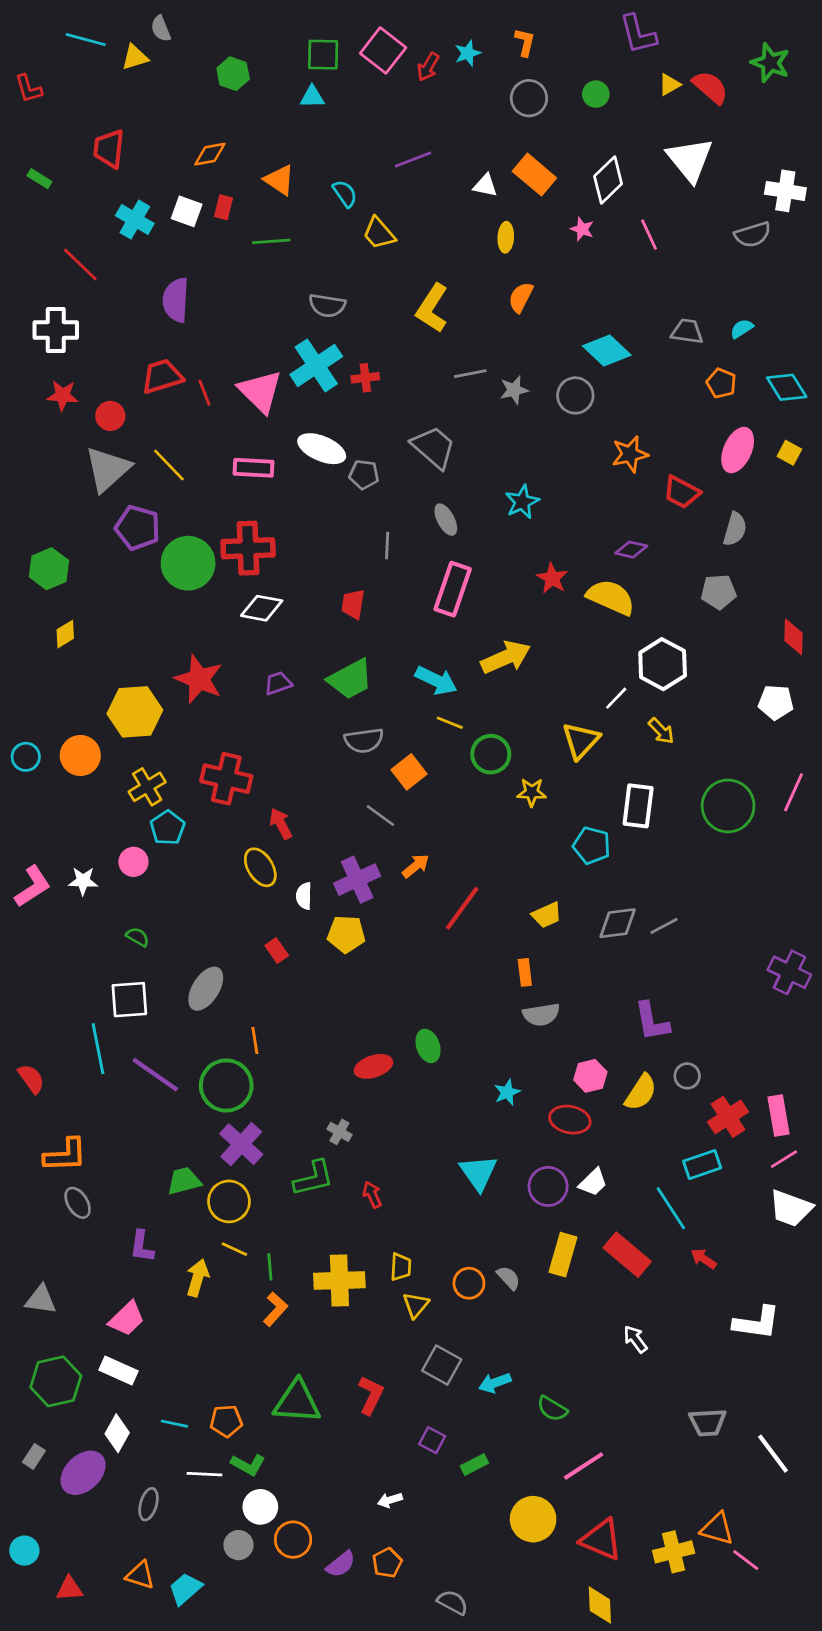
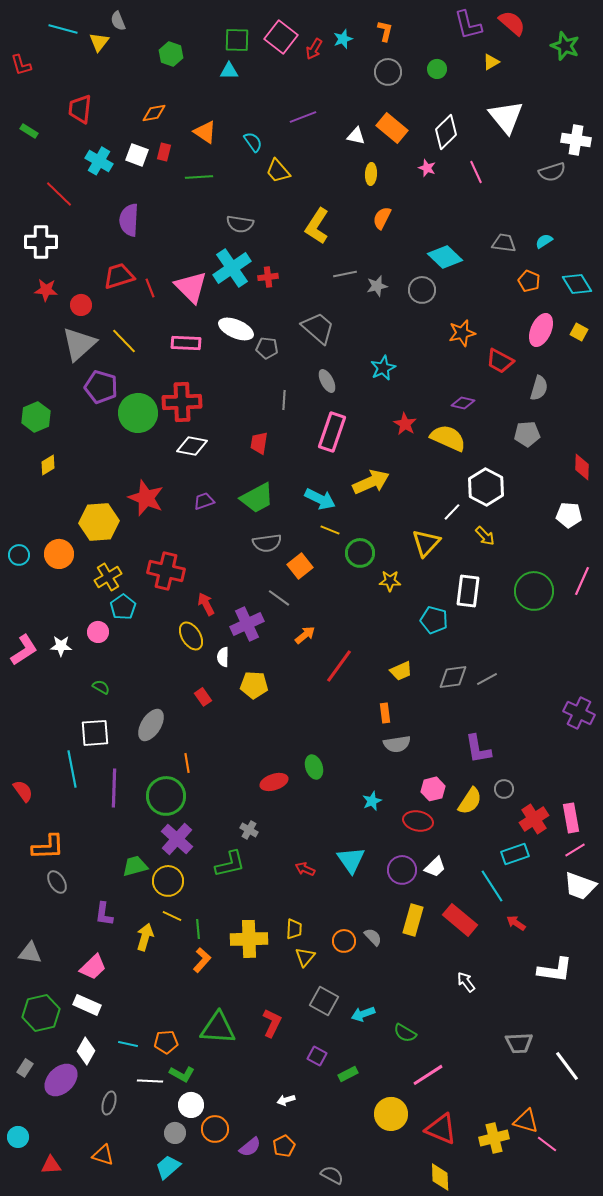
yellow triangle: (135, 57) -> (99, 42), turned -35
red semicircle: (710, 87) -> (512, 23), moved
purple cross: (357, 880) -> (247, 624), moved
purple line: (155, 1075) -> (114, 788), turned 57
red arrow: (372, 1195) -> (305, 869), moved, turned -42
cyan trapezoid: (185, 1589) -> (168, 1167), moved

